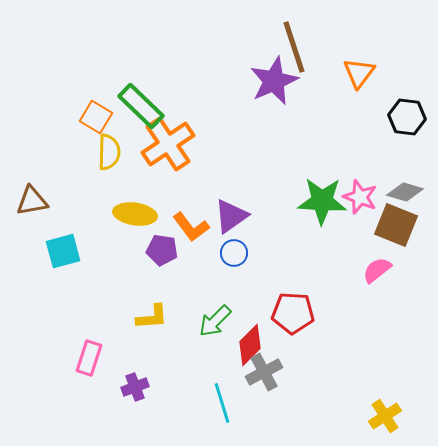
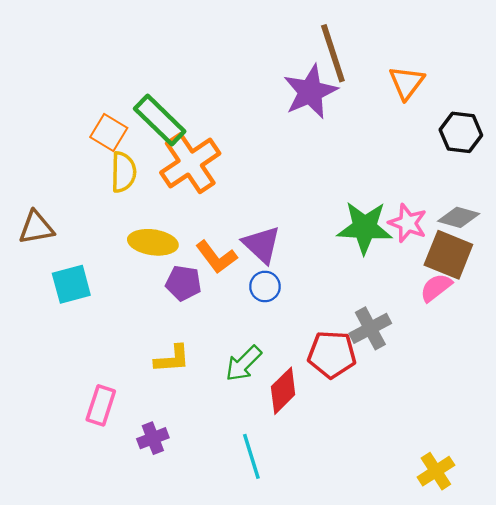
purple triangle: (231, 216) -> (262, 245), turned -42
pink semicircle: (377, 270) -> (436, 288), moved
gray cross: (264, 372) -> (370, 328), moved

